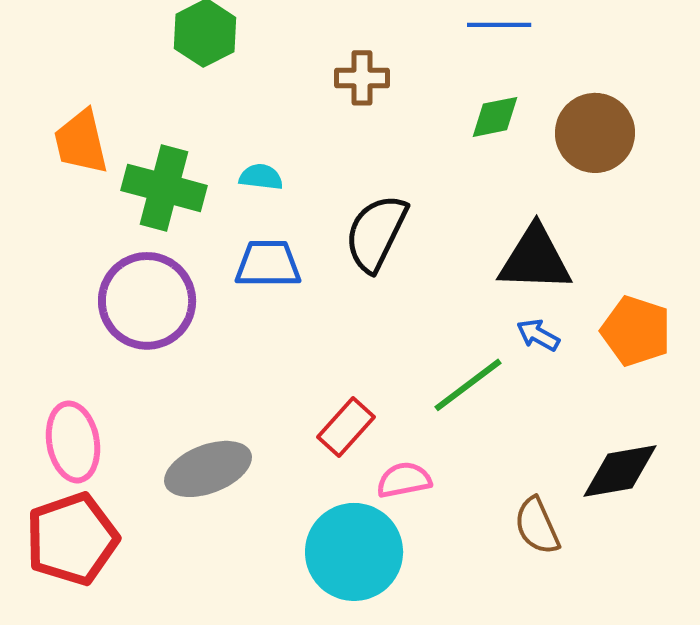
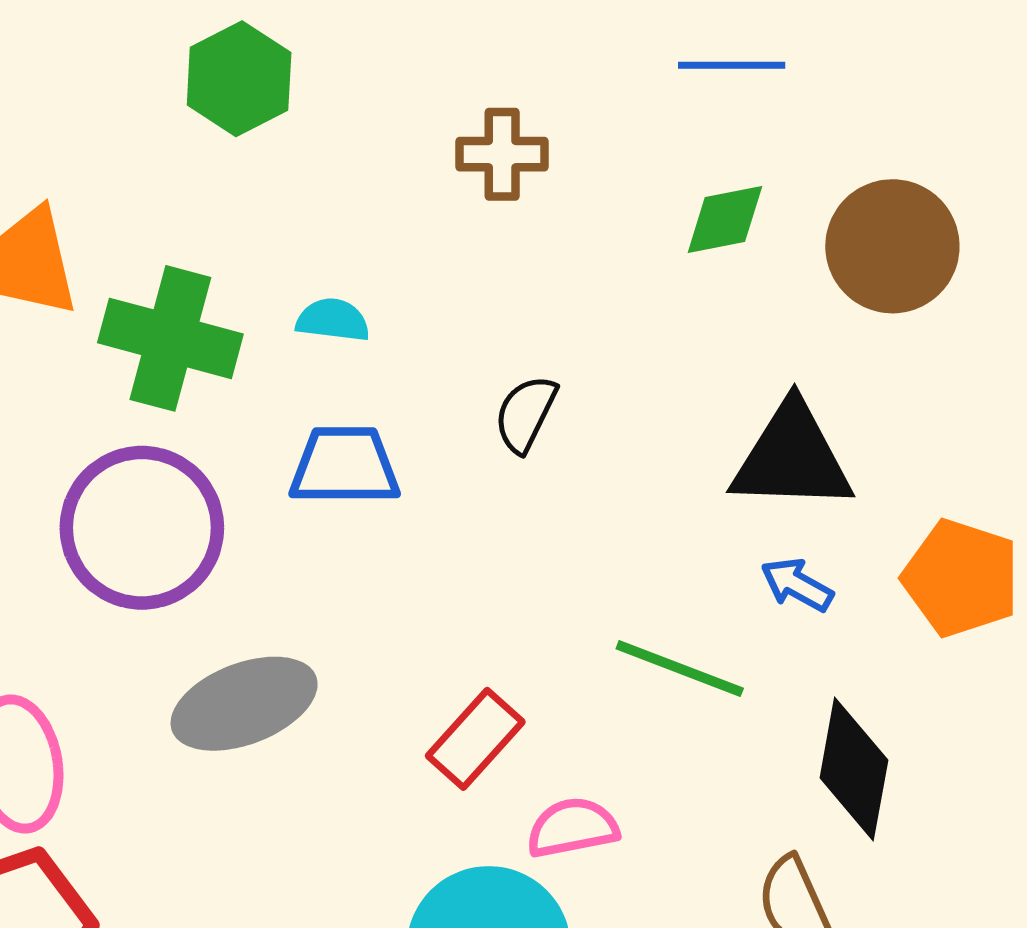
black semicircle: (376, 233) -> (526, 414), size x0.6
green line: (468, 385) -> (680, 668), turned 58
gray ellipse: (208, 469) -> (244, 704), moved
black diamond: (620, 471) -> (854, 769), moved, turned -70

